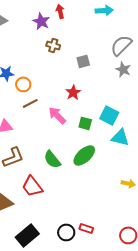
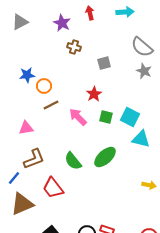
red arrow: (60, 11) -> (90, 13), moved
gray semicircle: (121, 45) -> (142, 47), turned -95
green square: (85, 123) -> (106, 117), moved

